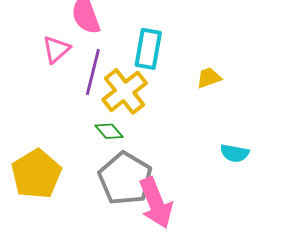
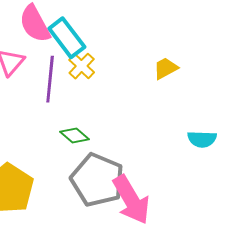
cyan rectangle: (148, 49) -> (67, 38), moved, turned -39
yellow cross: (125, 91) -> (82, 66), moved, size x0.6

